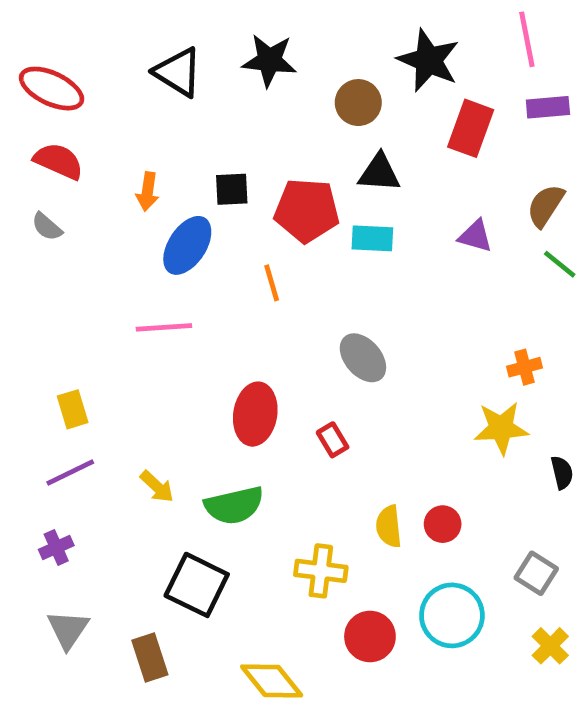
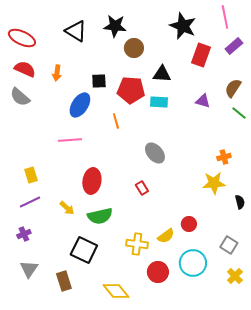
brown circle: (358, 103) -> (134, 48), moved
purple rectangle: (548, 107) -> (234, 46), turned -36
orange arrow: (148, 192) -> (57, 73), moved
gray semicircle: (47, 227) -> (20, 97), size x1.5
red ellipse: (255, 414) -> (92, 181), moved
yellow semicircle: (389, 526) -> (166, 236), moved, turned -120

